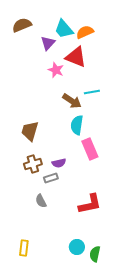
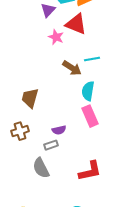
cyan semicircle: (77, 125) -> (88, 91), moved
brown cross: (33, 164) -> (20, 131), moved
gray semicircle: (41, 201) -> (41, 168), size x1.5

